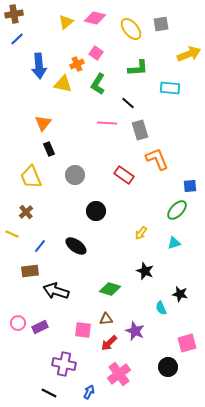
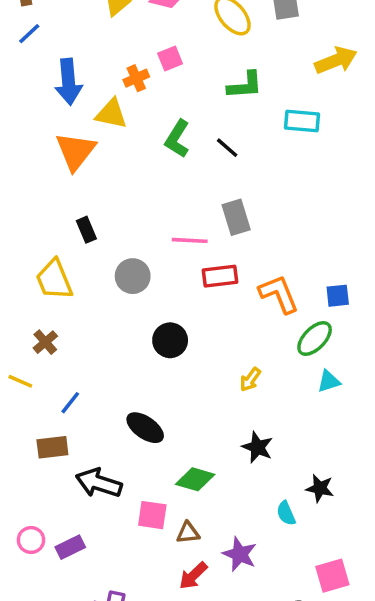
pink square: (96, 53) -> (170, 59), turned 32
green L-shape: (98, 84) -> (177, 139), moved
orange triangle: (43, 123) -> (76, 151), moved, size x1.4
pink line: (107, 123) -> (190, 240), moved
gray rectangle: (140, 130) -> (236, 217), moved
orange L-shape: (157, 159) -> (279, 294), moved
red rectangle: (124, 175) -> (220, 276), turned -42
cyan triangle: (174, 243) -> (329, 381), moved
black ellipse: (76, 246) -> (145, 428), moved
pink square: (83, 330) -> (152, 515), moved

